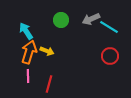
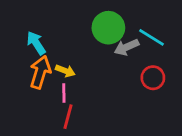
gray arrow: (91, 19) -> (126, 47), moved
green circle: (61, 20) -> (108, 28), moved, size x1.5
pink line: (28, 76) -> (64, 93), moved

